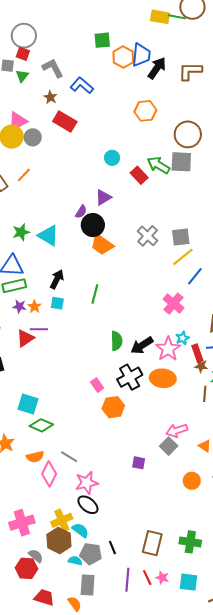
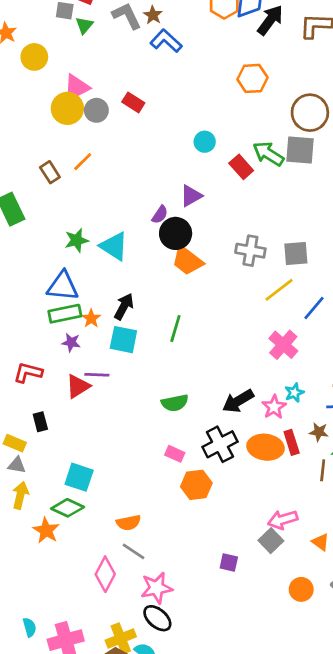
brown star: (50, 97) -> (153, 15), moved
red rectangle: (65, 121) -> (133, 102), moved, size x0.7
gray cross: (148, 236) -> (250, 251), turned -35
yellow line: (183, 257) -> (279, 290), moved
cyan square: (57, 303) -> (123, 340), size x1.5
orange star: (34, 307) -> (91, 318), moved
green semicircle: (117, 341) -> (175, 403), moved, turned 78
pink star: (168, 349) -> (274, 407), size x0.7
red rectangle: (197, 353) -> (292, 442), moved
pink rectangle: (97, 385) -> (175, 454), turned -32
green diamond: (41, 425) -> (68, 508), moved
orange semicircle: (35, 457) -> (129, 523), moved

